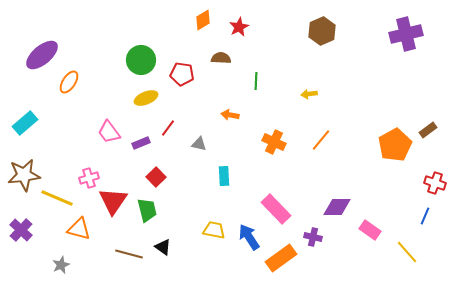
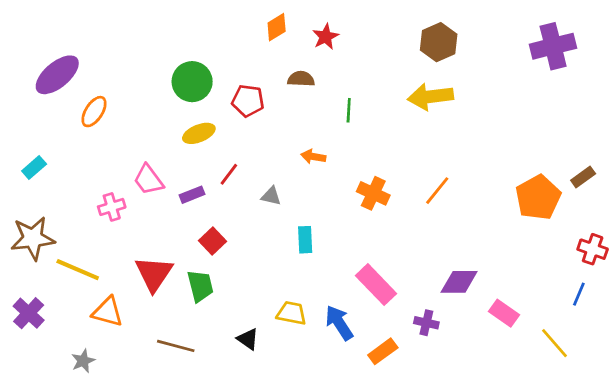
yellow arrow: (309, 94) -> (430, 97), moved, size x2.0
cyan rectangle: (25, 123) -> (34, 167), size x0.7
pink cross: (89, 178) -> (112, 207), moved
black triangle: (163, 247) -> (248, 339), moved
orange rectangle: (281, 258) -> (383, 351), size x0.7

